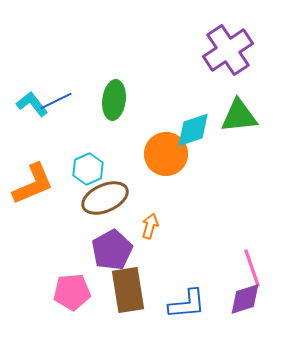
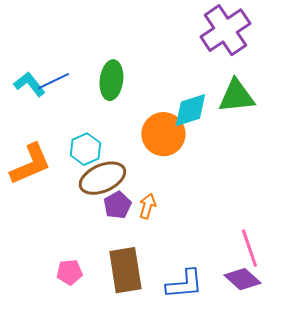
purple pentagon: (112, 250) -> (117, 205), moved, size x0.7
pink pentagon: (72, 292) -> (69, 272), size x0.7
purple diamond: (245, 299) -> (242, 279), turned 60

